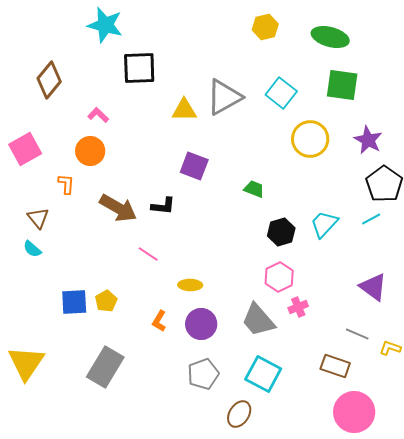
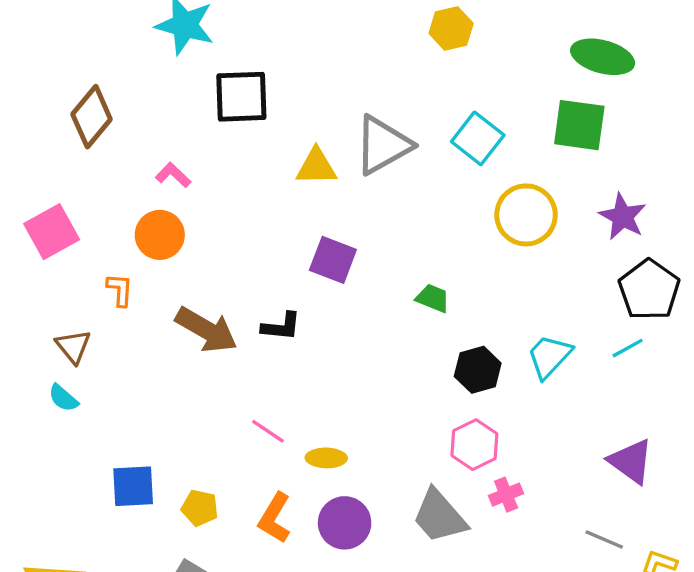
green ellipse: (330, 37) -> (603, 57), moved
pink line: (148, 254) -> (268, 431), moved
yellow pentagon: (106, 301) -> (200, 508), moved, turned -30
orange L-shape: (159, 321) -> (275, 518), size x1.4

